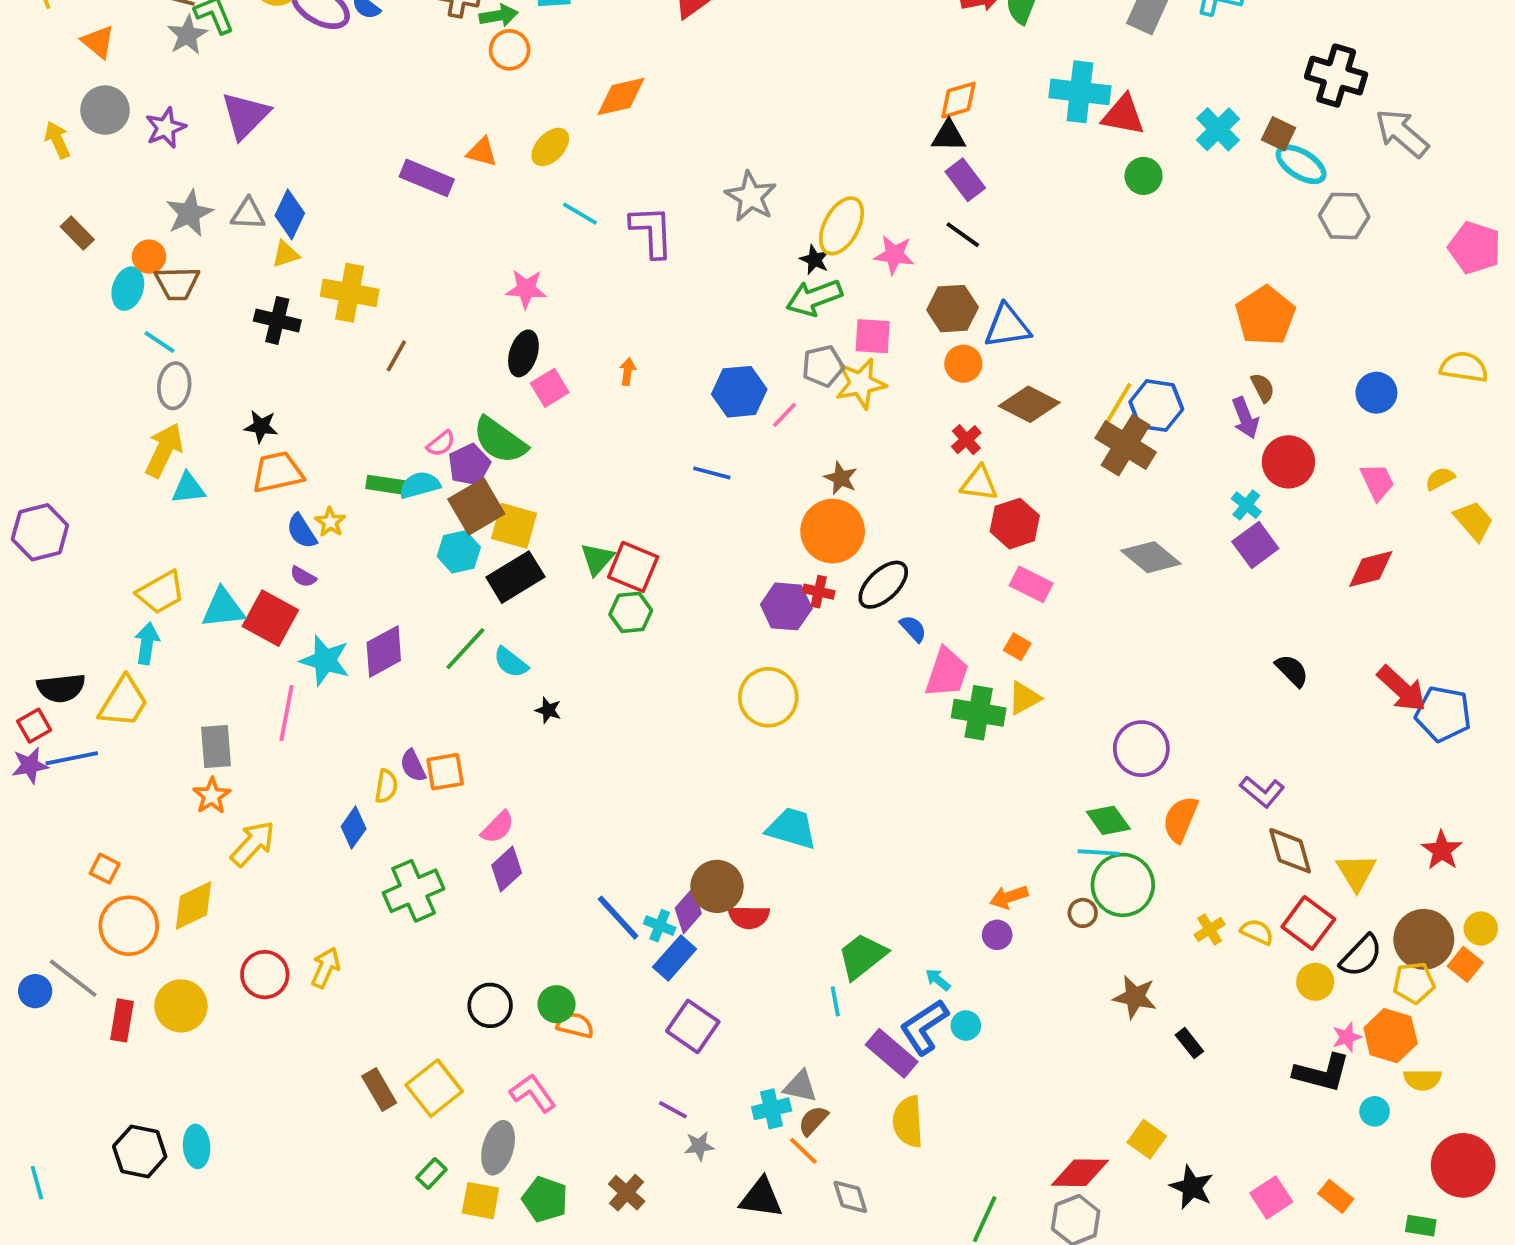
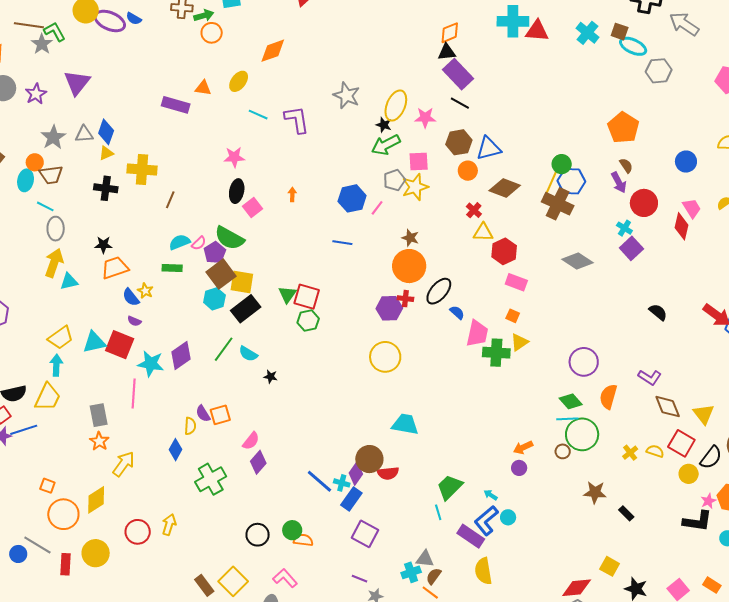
green circle: (1144, 176) -> (562, 164), moved
purple rectangle: (965, 180) -> (458, 74), size x1.4
cyan semicircle: (420, 485) -> (180, 242), moved
red diamond: (1371, 569) -> (682, 226), moved, turned -56

